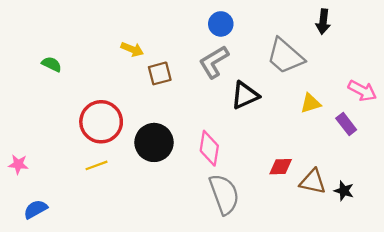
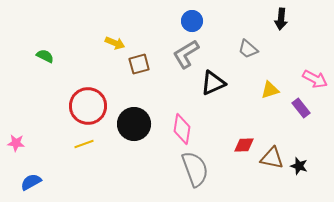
gray trapezoid: (285, 56) -> (248, 49), size x0.6

